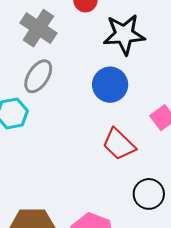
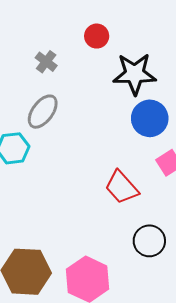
gray cross: (38, 28) -> (46, 62), size x0.6
blue circle: (110, 85) -> (150, 118), moved

